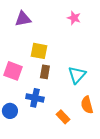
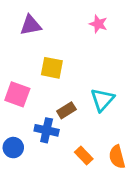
brown rectangle: (45, 72) -> (66, 110), moved, turned 48
orange semicircle: (87, 105) -> (117, 157), moved

